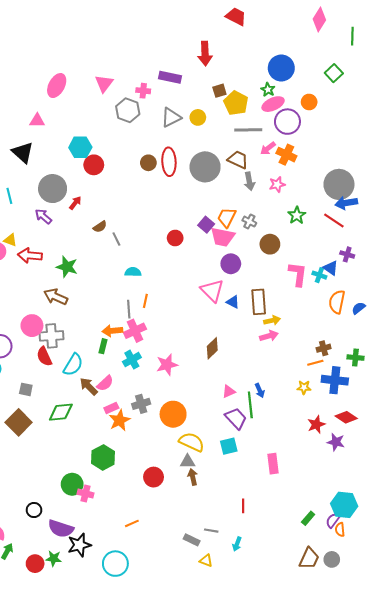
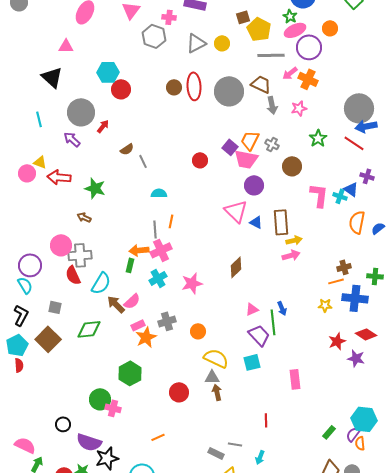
brown arrow: (56, 297) -> (84, 217), size x0.6
orange circle: (173, 414) -> (198, 331), size x0.6

